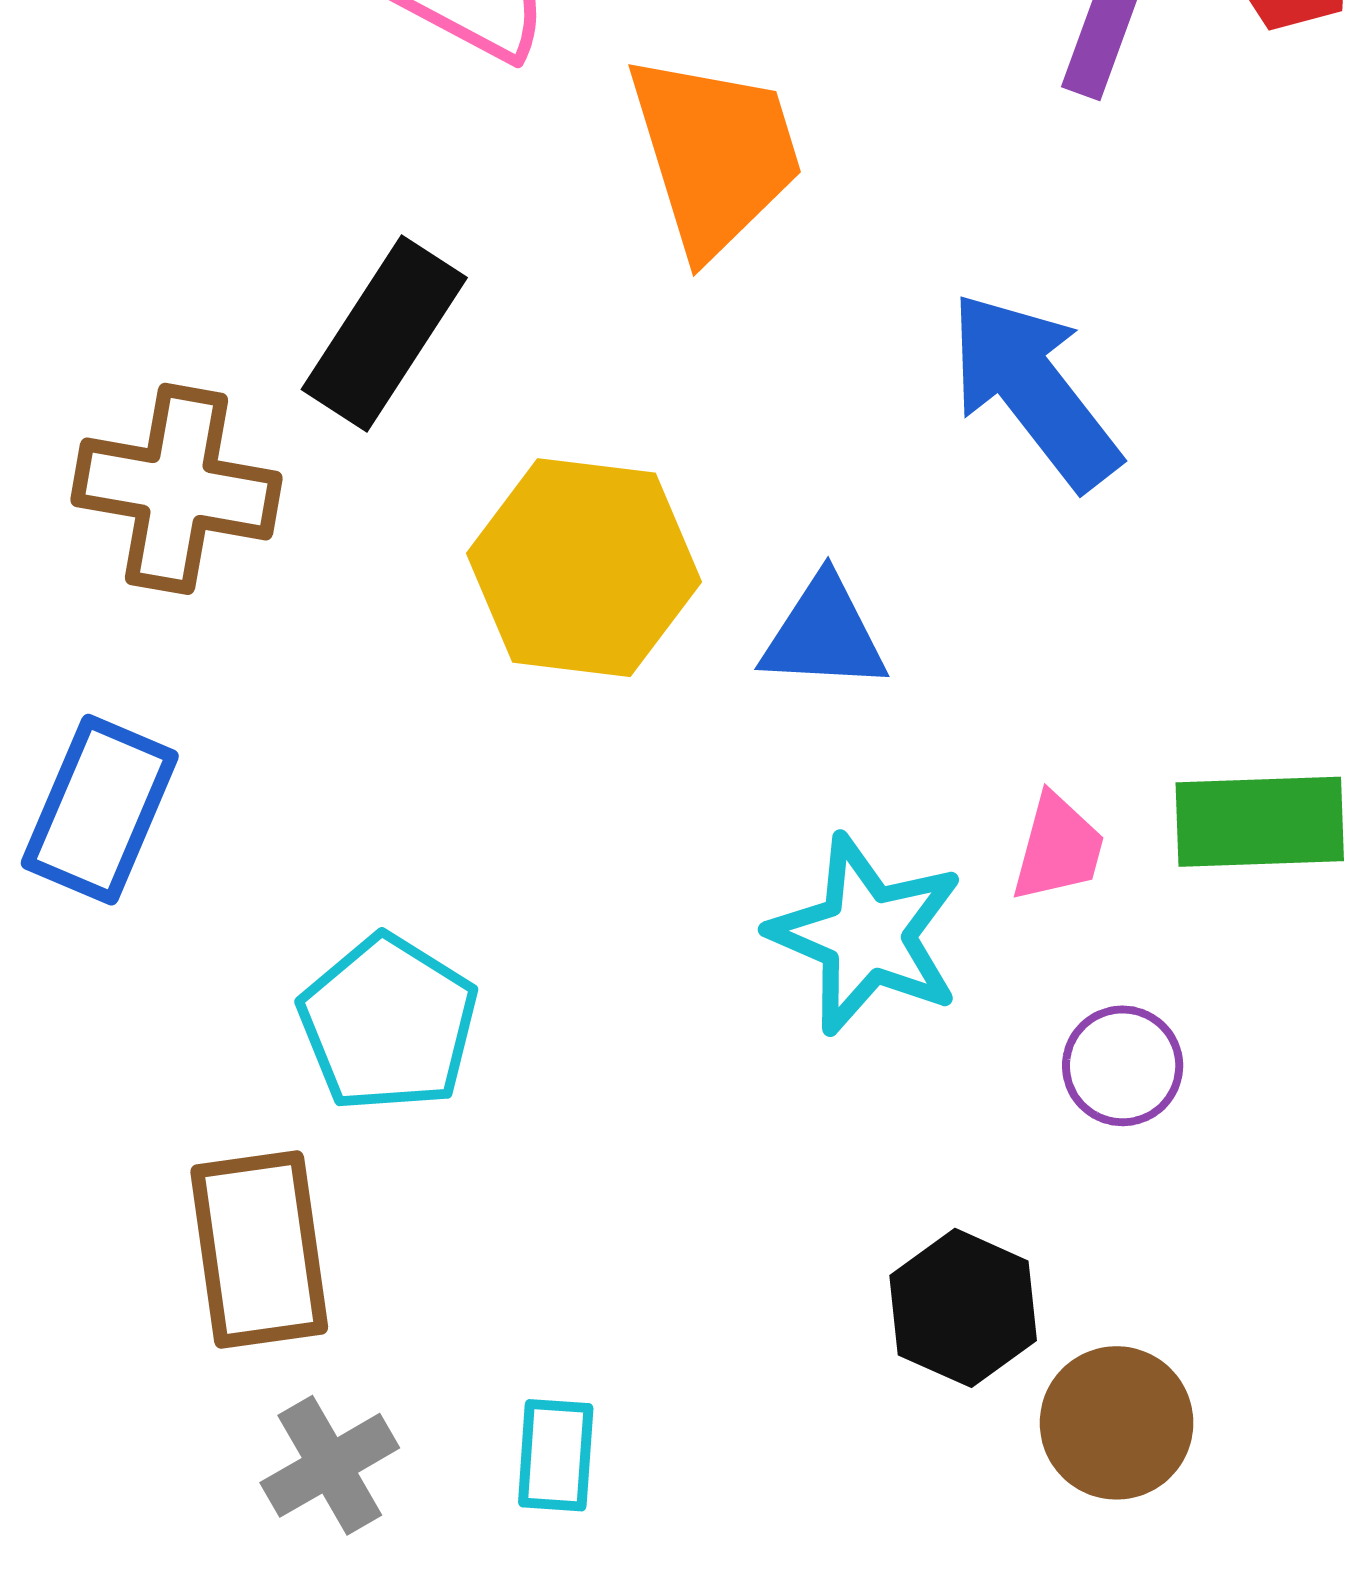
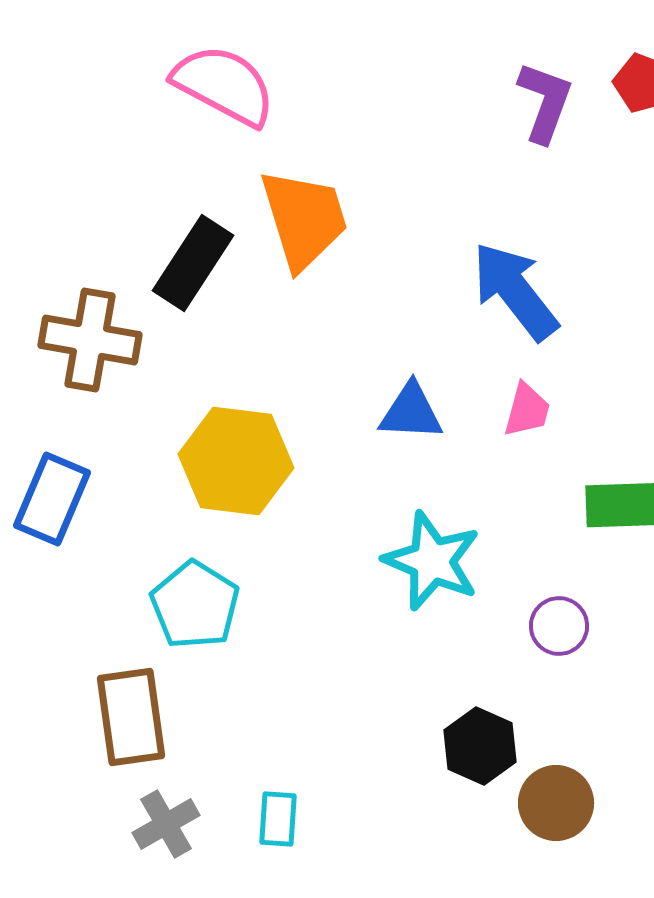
orange trapezoid: (715, 154) -> (304, 219), moved
yellow hexagon: (584, 568) -> (236, 461), moved
pink trapezoid: (1058, 848) -> (527, 410), moved

